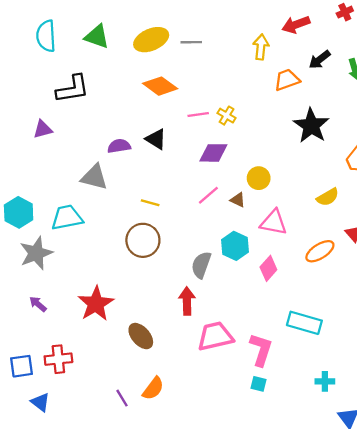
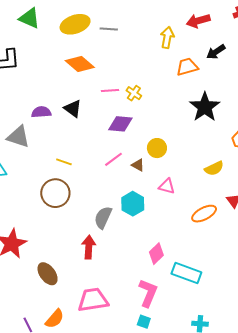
pink triangle: (274, 222) -> (167, 186), size x0.7
pink diamond: (268, 268) -> (156, 254), moved
pink trapezoid: (215, 336) -> (93, 300), moved

